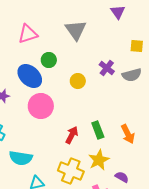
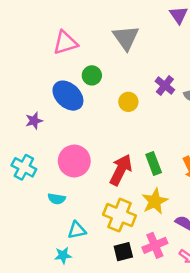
pink circle: (41, 106) -> (74, 161), moved
red arrow: (72, 135) -> (121, 170), size x1.4
cyan semicircle: (21, 158) -> (57, 199), size x0.6

